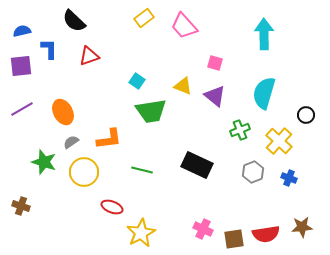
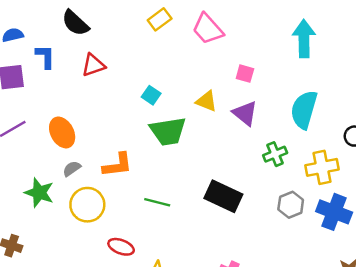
yellow cross: (279, 141) -> (322, 167), turned 36
blue cross: (289, 178) -> (334, 212), size x1.8

